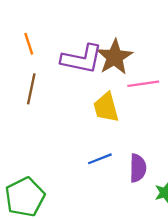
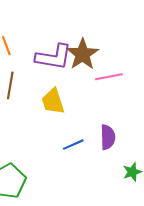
yellow trapezoid: (106, 107) -> (53, 101), moved
purple semicircle: (138, 168) -> (108, 137), moved

